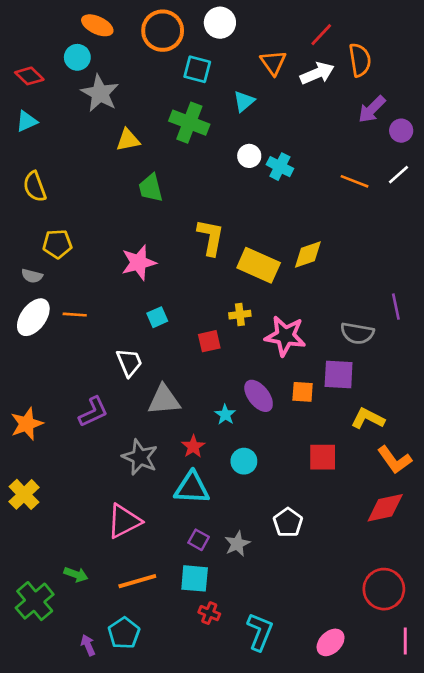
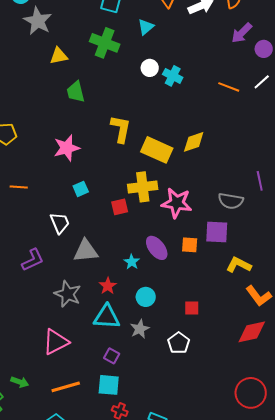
yellow cross: (240, 315) -> (143, 187), size x1.8
red square: (323, 457) -> (192, 308), moved, size x0.7
gray star: (237, 544) -> (140, 329), moved

